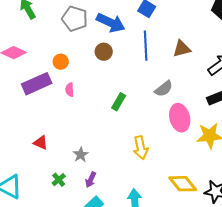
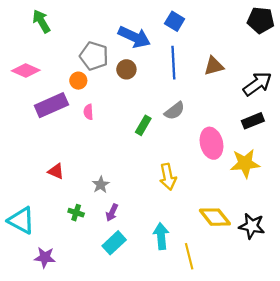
gray pentagon: (75, 19) -> (94, 56), moved
gray semicircle: (164, 89) -> (175, 111), moved
green cross: (59, 180) -> (76, 213), turned -32

